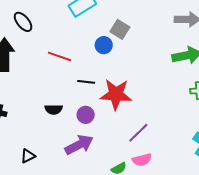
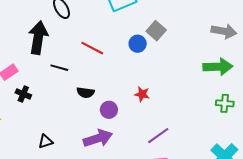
black line: (86, 82) -> (59, 68), moved
red star: (116, 94) -> (142, 94), size x0.5
black semicircle: (54, 109) -> (85, 93), moved

